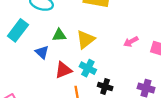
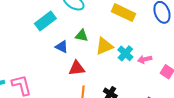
blue triangle: (42, 52) -> (62, 47), turned -32
cyan cross: (88, 68) -> (125, 53), moved

